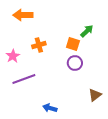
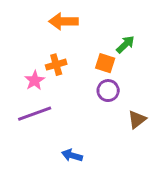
orange arrow: (23, 15) -> (63, 21), moved
pink star: (13, 56) -> (35, 80), moved
brown triangle: (95, 95) -> (137, 119), moved

